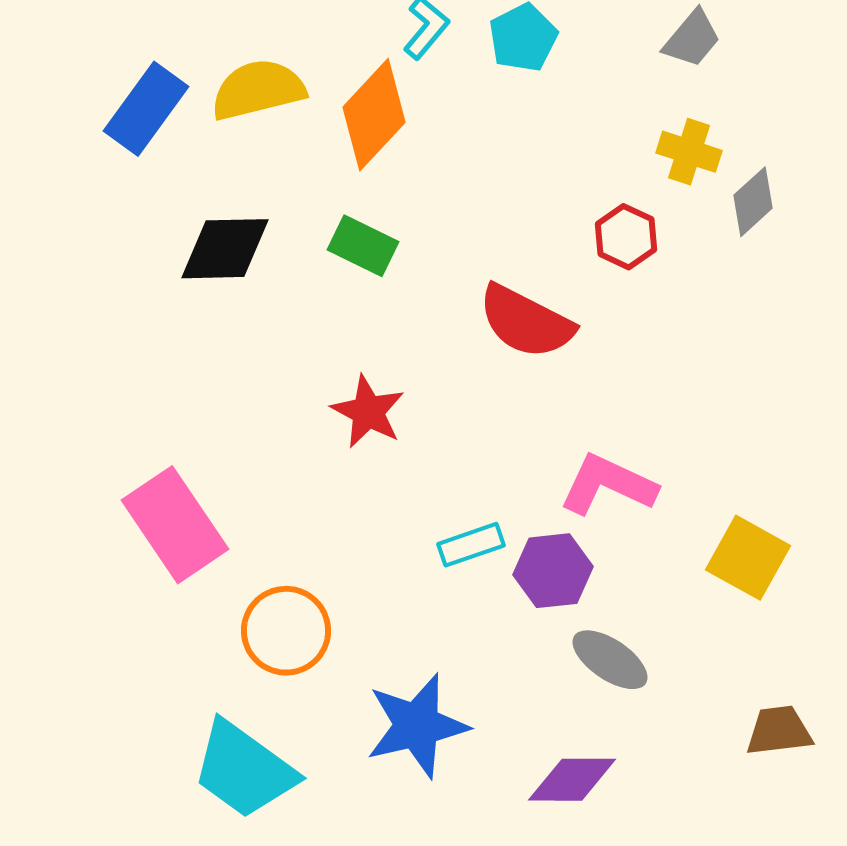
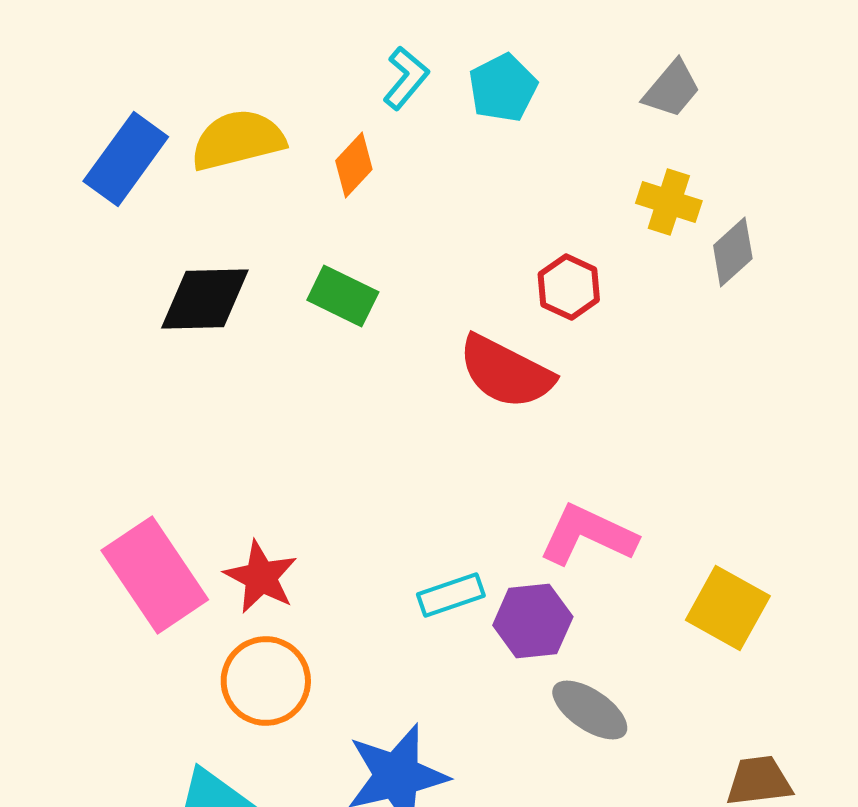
orange diamond: (374, 115) -> (354, 165), size x0.6
red hexagon: (626, 237) -> (569, 287), moved
red star: (368, 412) -> (261, 577), moved

